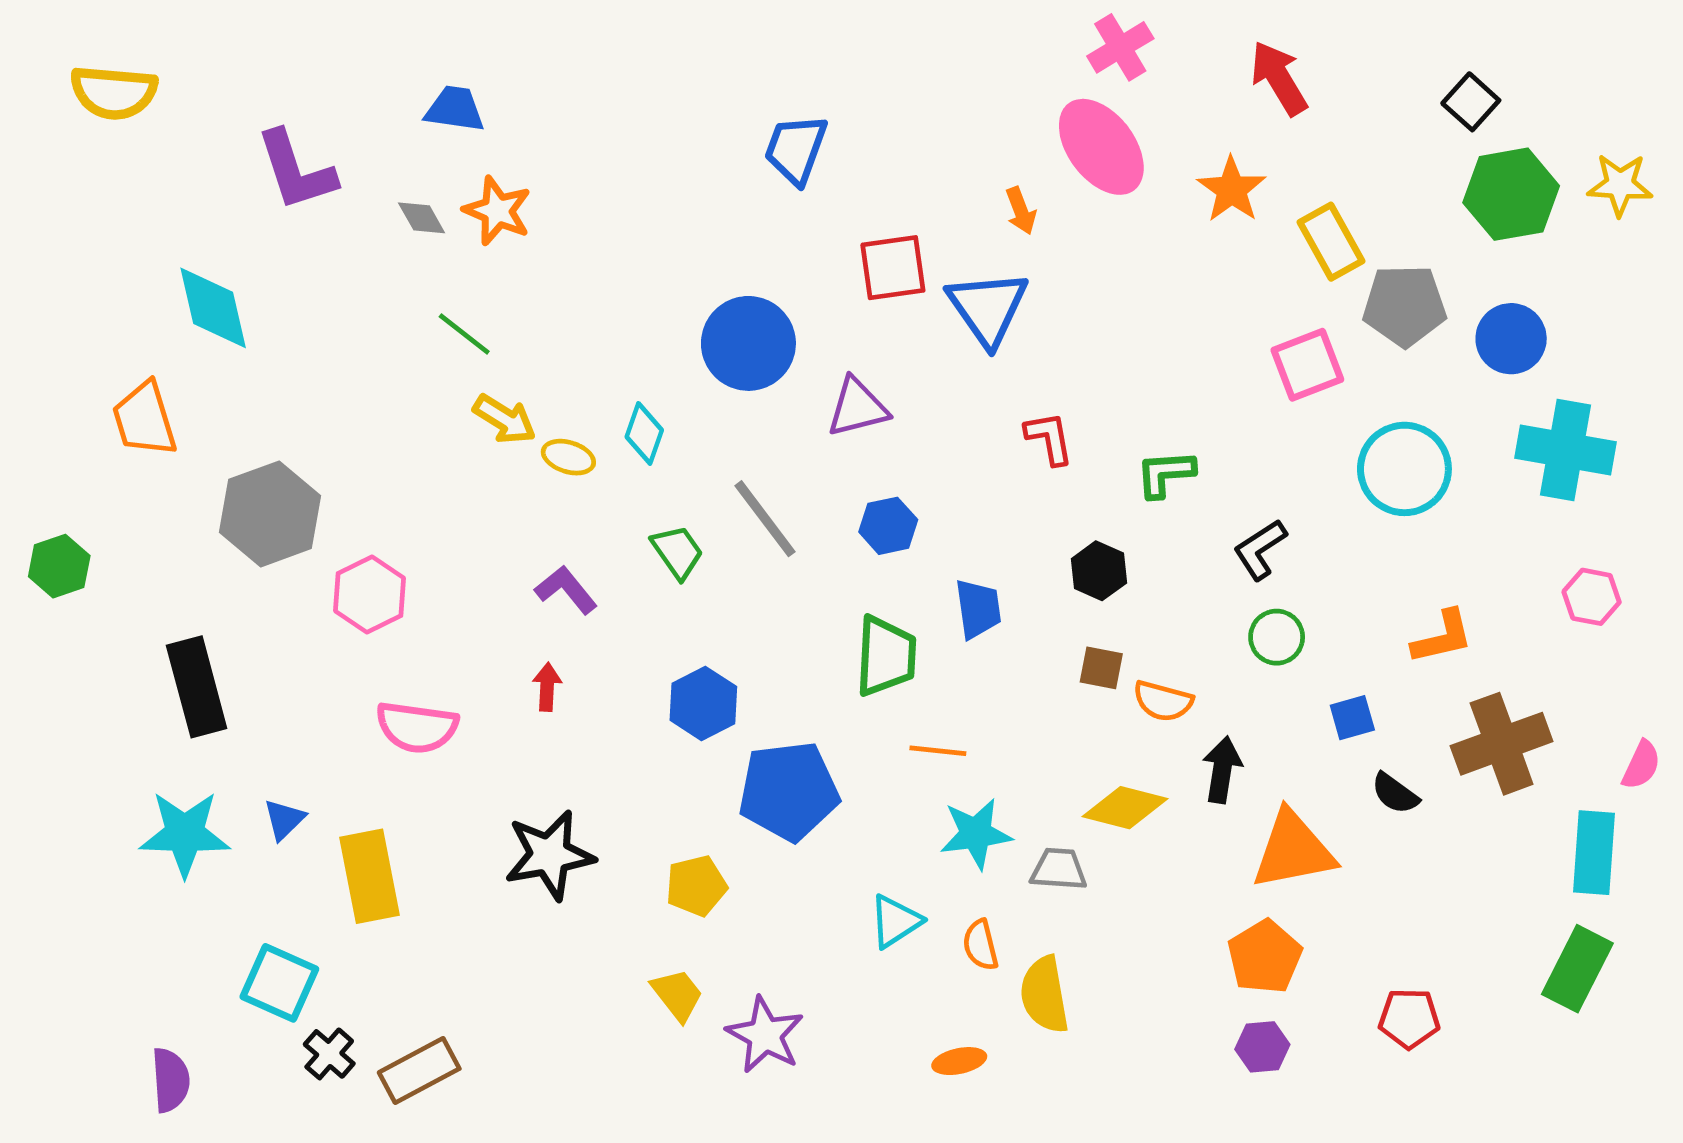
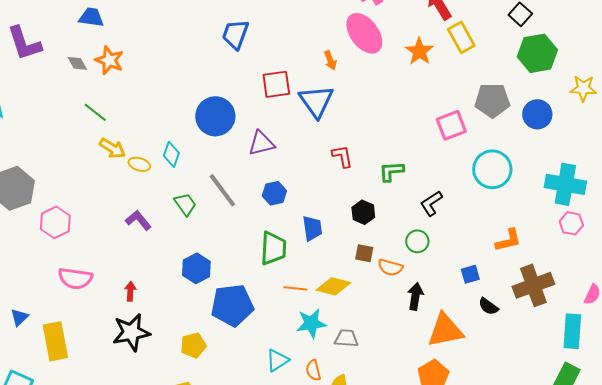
yellow star: (1620, 185) -> (583, 88), moved
yellow rectangle: (1331, 242) -> (461, 37), moved
cyan cross: (1566, 450) -> (565, 184), moved
green circle: (1277, 637) -> (417, 241), moved
red arrow: (547, 687) -> (130, 291), moved
yellow diamond: (1125, 808) -> (333, 286), moved

